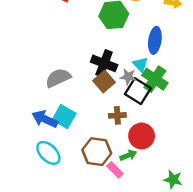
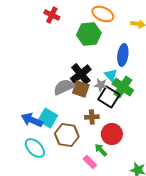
black cross: (104, 63) -> (81, 74), turned 30
gray semicircle: (58, 78) -> (64, 87), moved
brown square: (104, 82) -> (81, 89), turned -30
brown hexagon: (97, 152) -> (67, 135), moved
green arrow: (128, 155) -> (101, 150), turned -112

